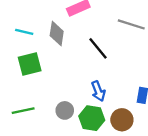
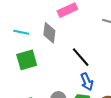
black line: (98, 48) -> (81, 57), moved

